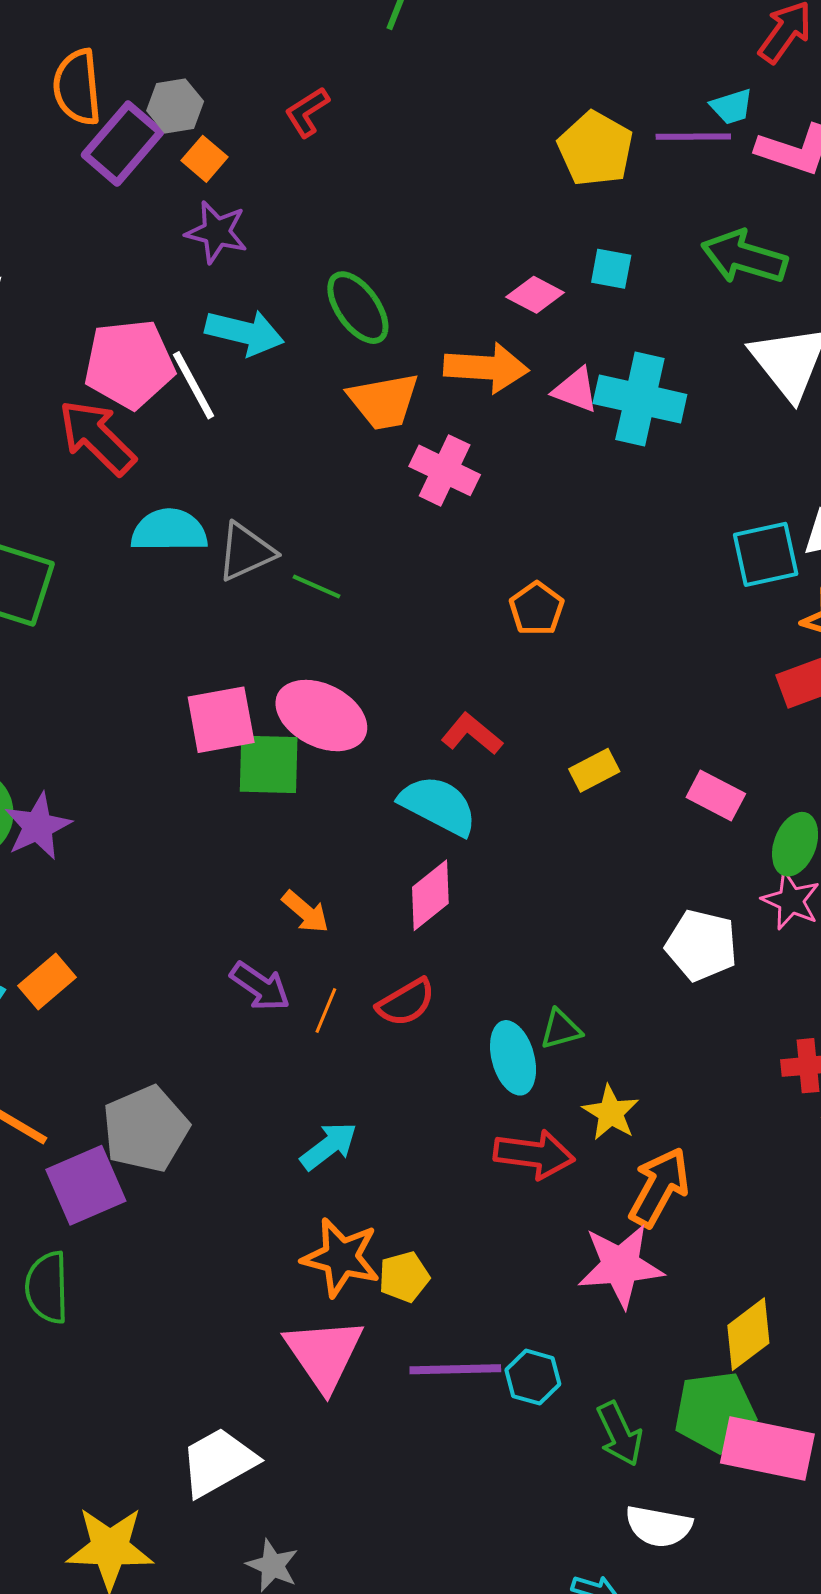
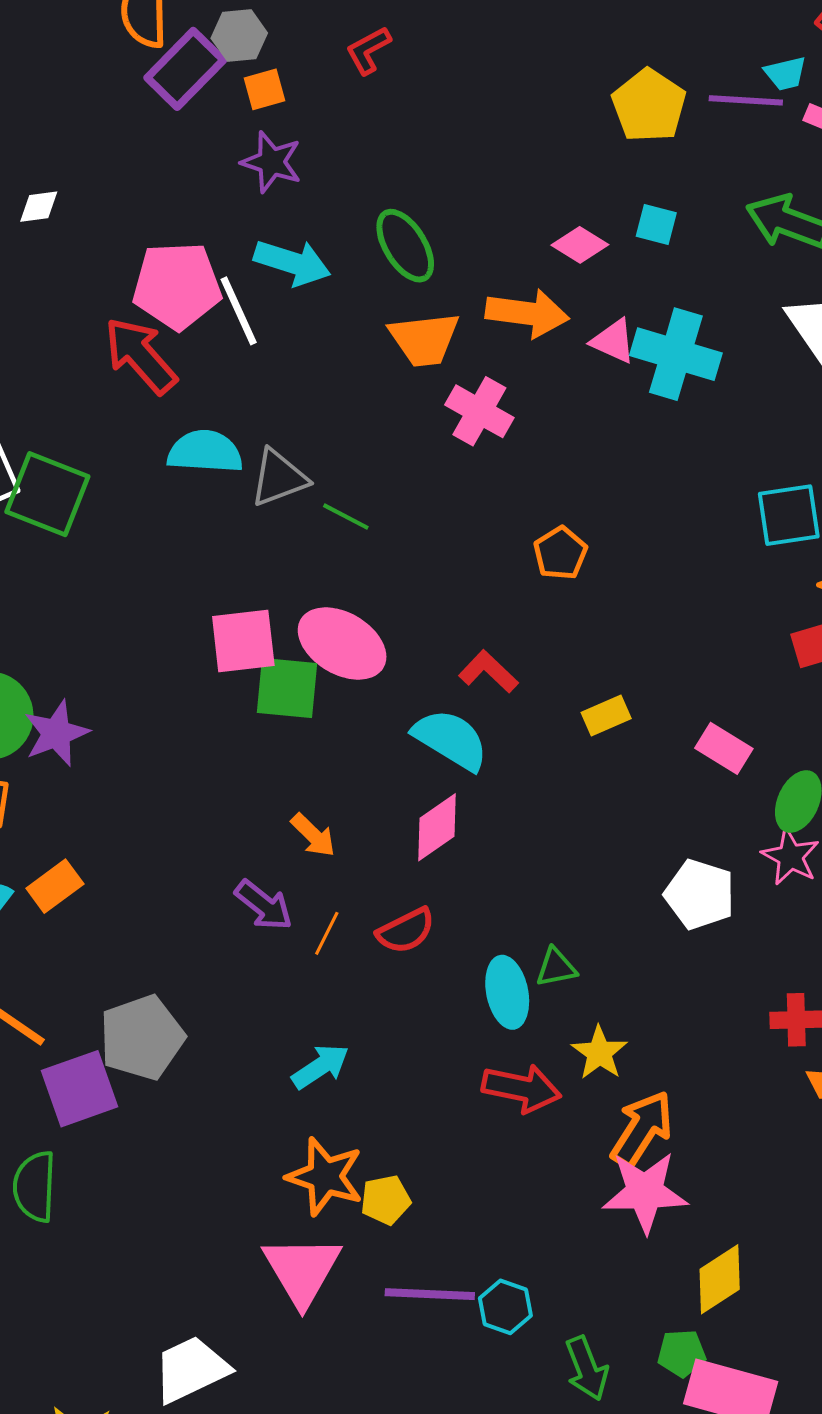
orange square: (204, 159) -> (265, 89), turned 30
pink star: (621, 1266) -> (645, 1192), moved
green pentagon: (715, 1412) -> (682, 1353), size x0.6

